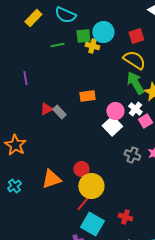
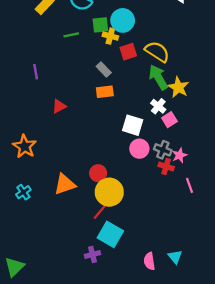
red square: (136, 36) -> (128, 52), moved
pink circle: (115, 111) -> (139, 149), moved
gray rectangle: (59, 112) -> (104, 69), moved
white square: (112, 126) -> (133, 125), turned -30
gray cross: (132, 155) -> (163, 150), moved
red cross: (125, 217) -> (166, 166), moved

